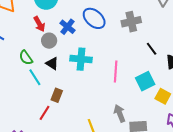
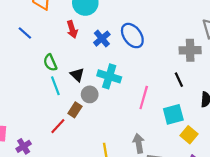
gray cross: (131, 22) -> (190, 50), moved
gray circle: (49, 41) -> (90, 94), moved
black line: (152, 49) -> (179, 80), moved

